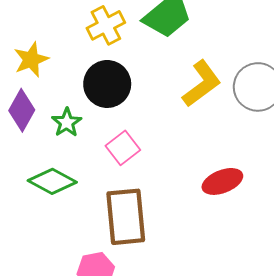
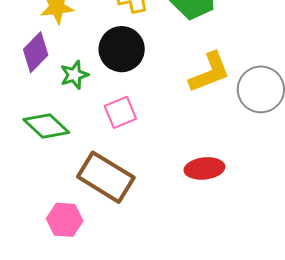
brown rectangle: (126, 217) -> (106, 177), turned -68

